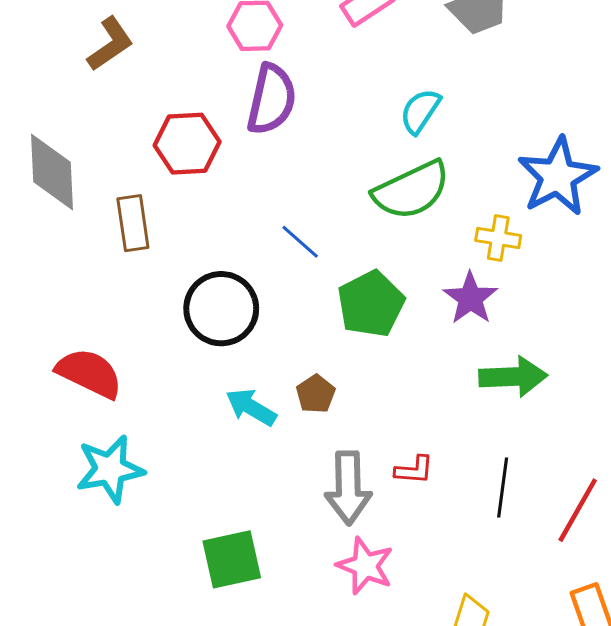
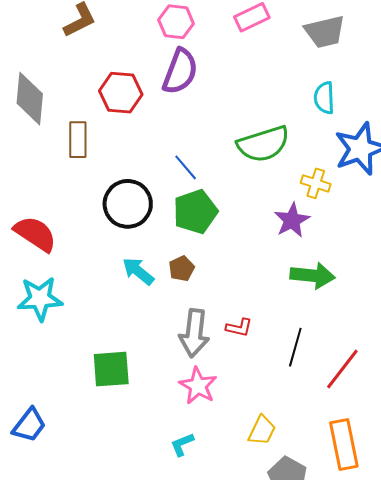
cyan semicircle: (420, 111) -> (324, 98), moved, turned -44
green pentagon: (371, 304) -> (195, 212), moved

